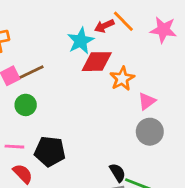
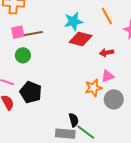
red arrow: (104, 26) -> (107, 53), moved
orange star: (122, 79) -> (93, 88), moved
gray circle: (150, 132) -> (114, 99), moved

